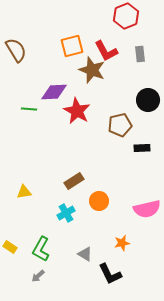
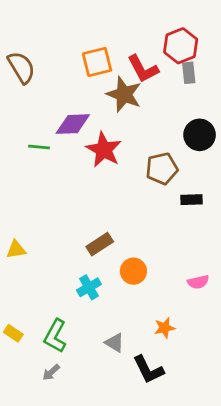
red hexagon: (126, 16) -> (181, 46), moved
yellow triangle: (24, 192) -> (16, 250), moved
pink semicircle: (147, 209) -> (198, 282), size x0.6

